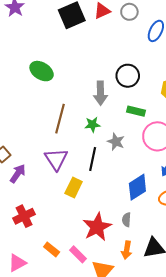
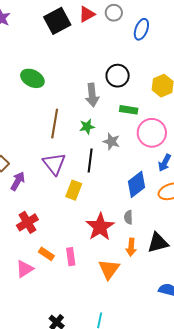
orange rectangle: (52, 249) -> (46, 254), moved
pink rectangle: (78, 254) -> (71, 257), moved, turned 42

